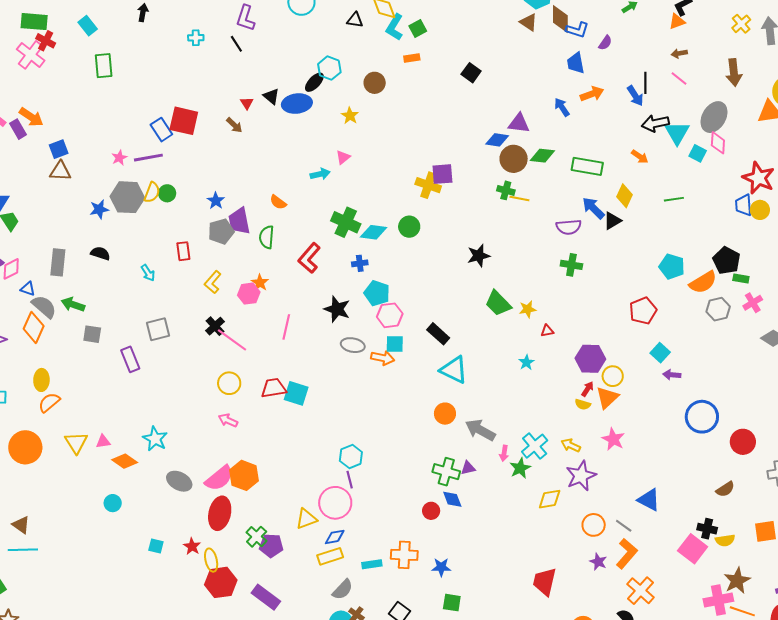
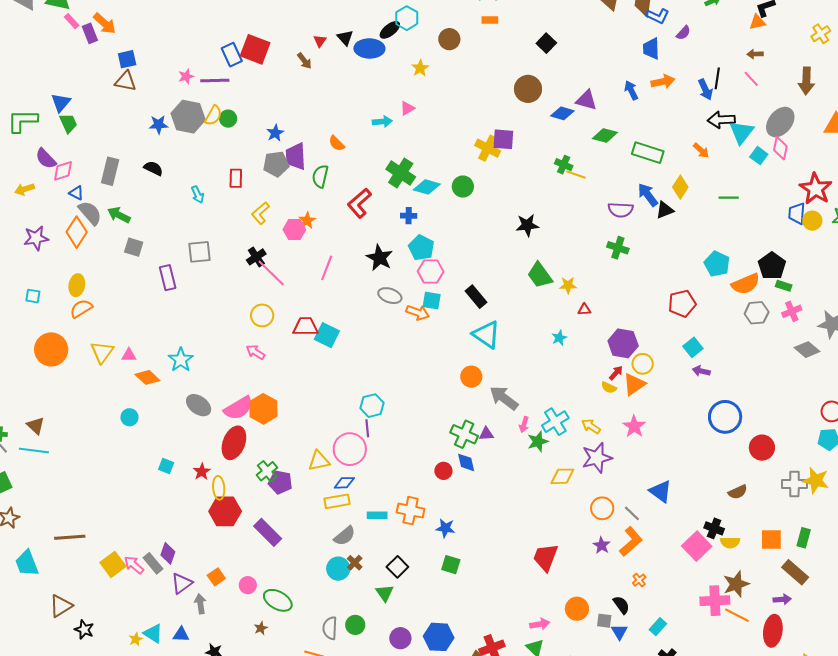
brown circle: (514, 159) -> (528, 89), moved
orange cross: (640, 591) -> (639, 580), size x0.5

